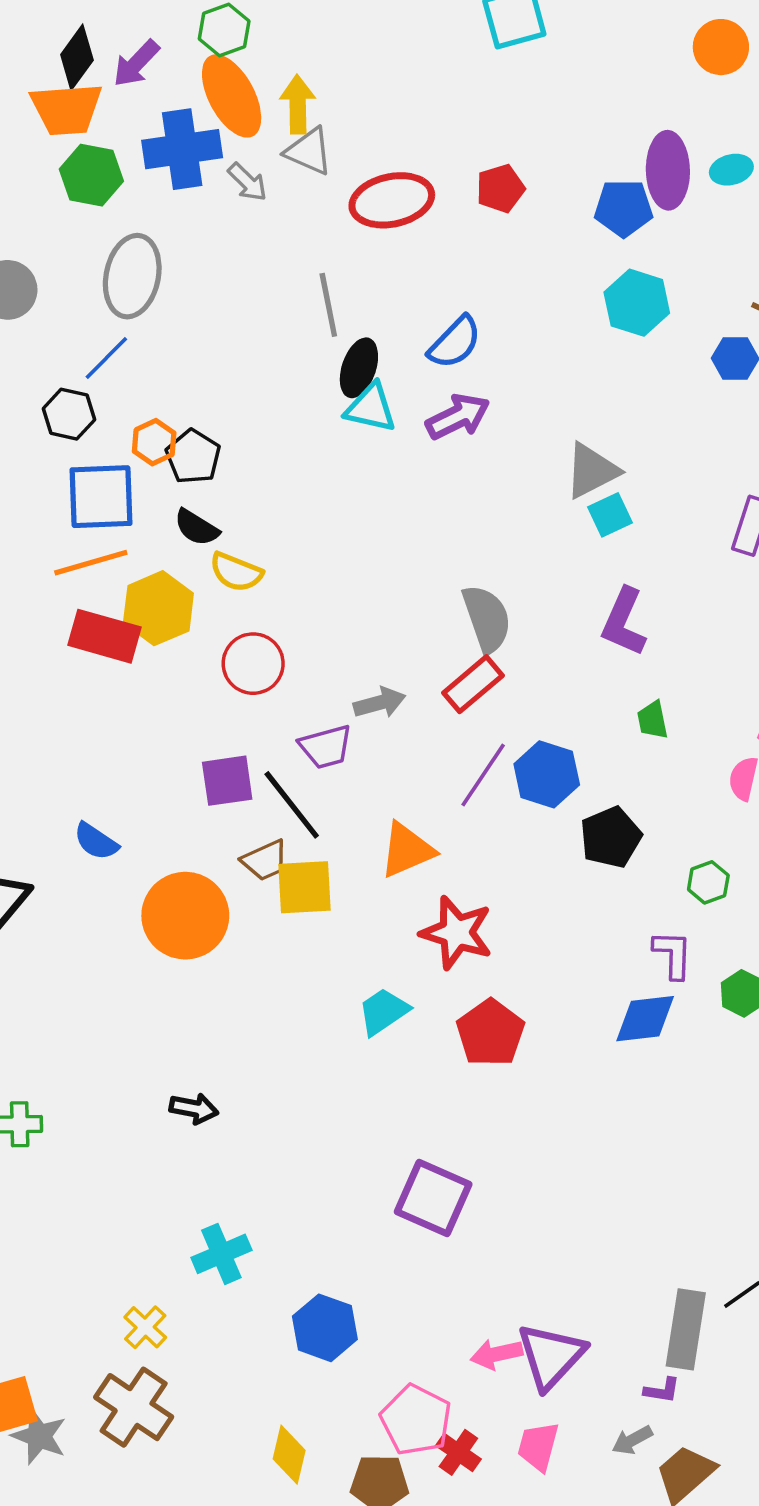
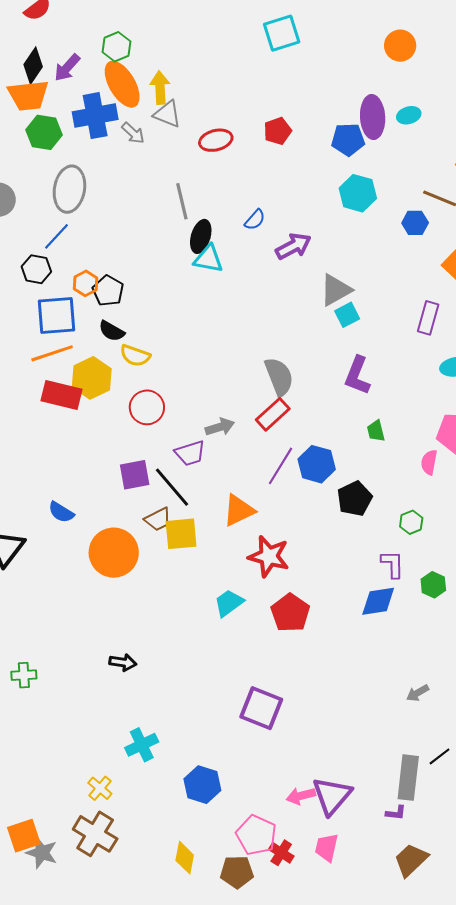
red ellipse: (392, 200) -> (216, 140), size x0.7
blue semicircle: (455, 342) -> (255, 220), size x0.7
purple arrow: (458, 417) -> (293, 246), moved
gray arrow: (632, 1440) -> (418, 693), moved

